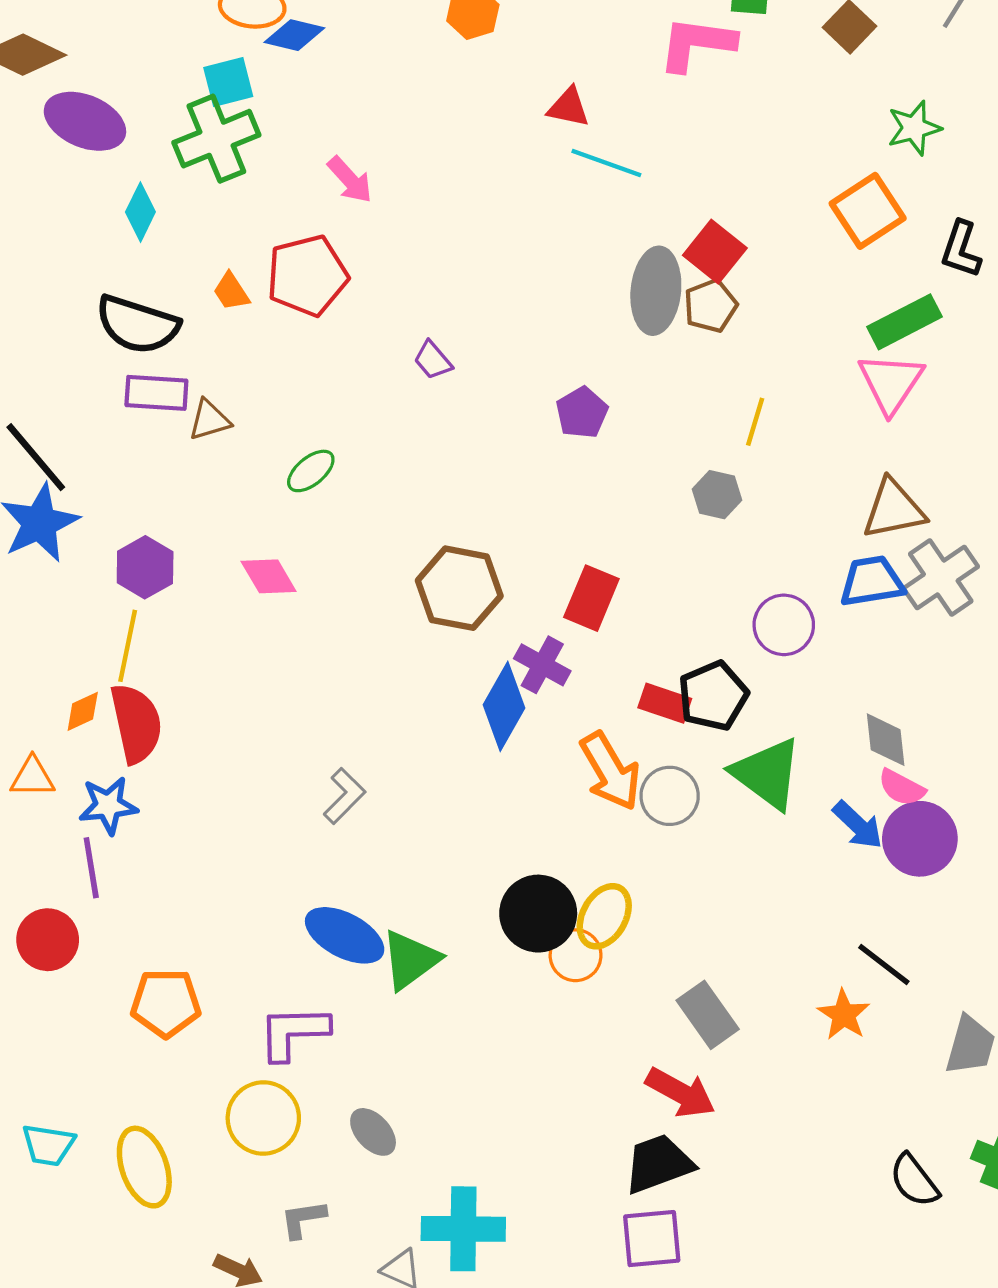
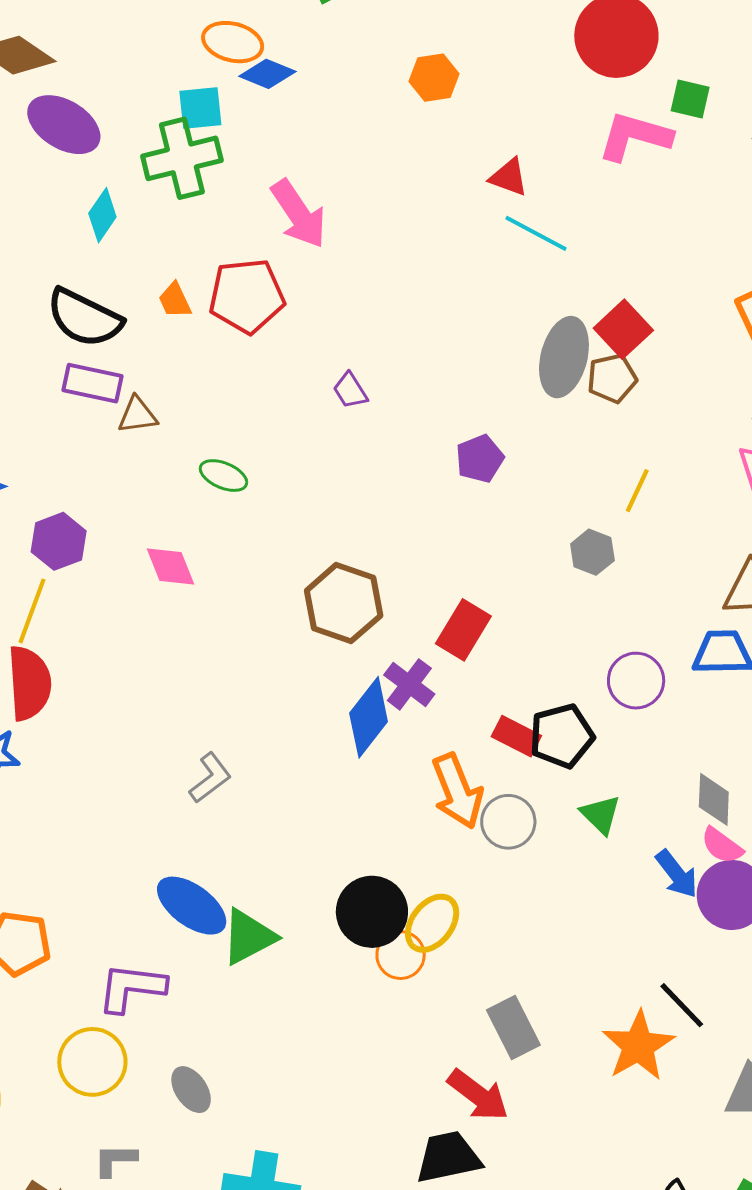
pink arrow: (350, 180) -> (299, 214), size x1.5
green ellipse: (311, 471) -> (223, 476), turned 54
green triangle: (767, 774) -> (601, 815), size x0.6
orange star: (844, 1015) -> (638, 1046), size x1.5

